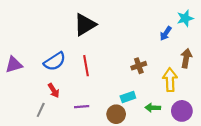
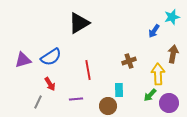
purple triangle: (14, 65) -> (23, 60), moved
red line: (86, 66) -> (88, 70), moved
cyan rectangle: (128, 97) -> (119, 90), turned -72
green arrow: (153, 108) -> (150, 95), moved, turned -48

